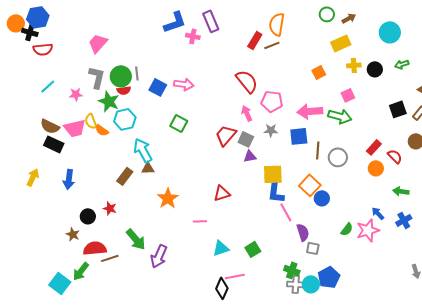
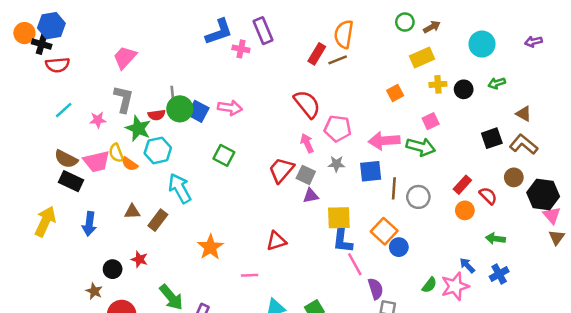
green circle: (121, 76) -> (180, 109), moved
brown triangle: (148, 168) -> (132, 212), moved
yellow arrow: (33, 177) -> (45, 221), size x1.4

